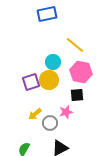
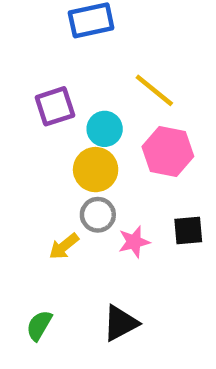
purple square: (31, 82) -> (55, 106), moved
black square: (77, 95) -> (188, 231), moved
gray circle: (50, 123) -> (98, 215), moved

